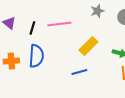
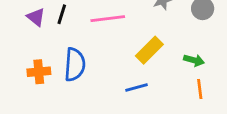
black line: (32, 28) -> (62, 14), moved

